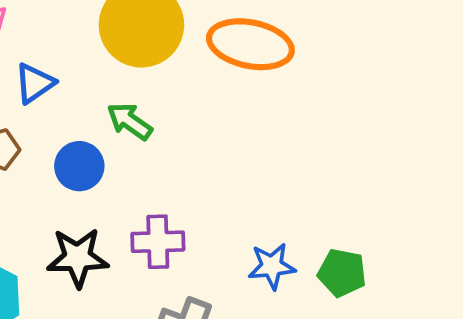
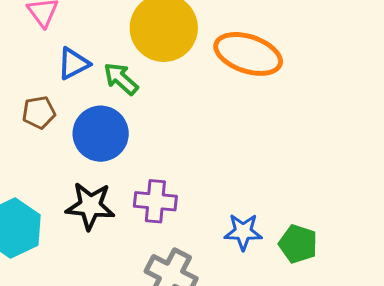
green arrow: (130, 121) -> (121, 79), moved
blue circle: (79, 166) -> (101, 134), size x1.4

